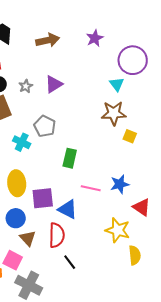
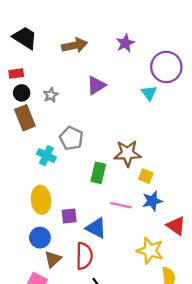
purple triangle: (54, 84) -> (96, 85), moved
brown star: (114, 113) -> (127, 153), moved
yellow square: (130, 136) -> (146, 176), moved
purple square: (43, 198) -> (69, 216), size x0.7
brown triangle: (28, 238) -> (53, 259), turned 30

